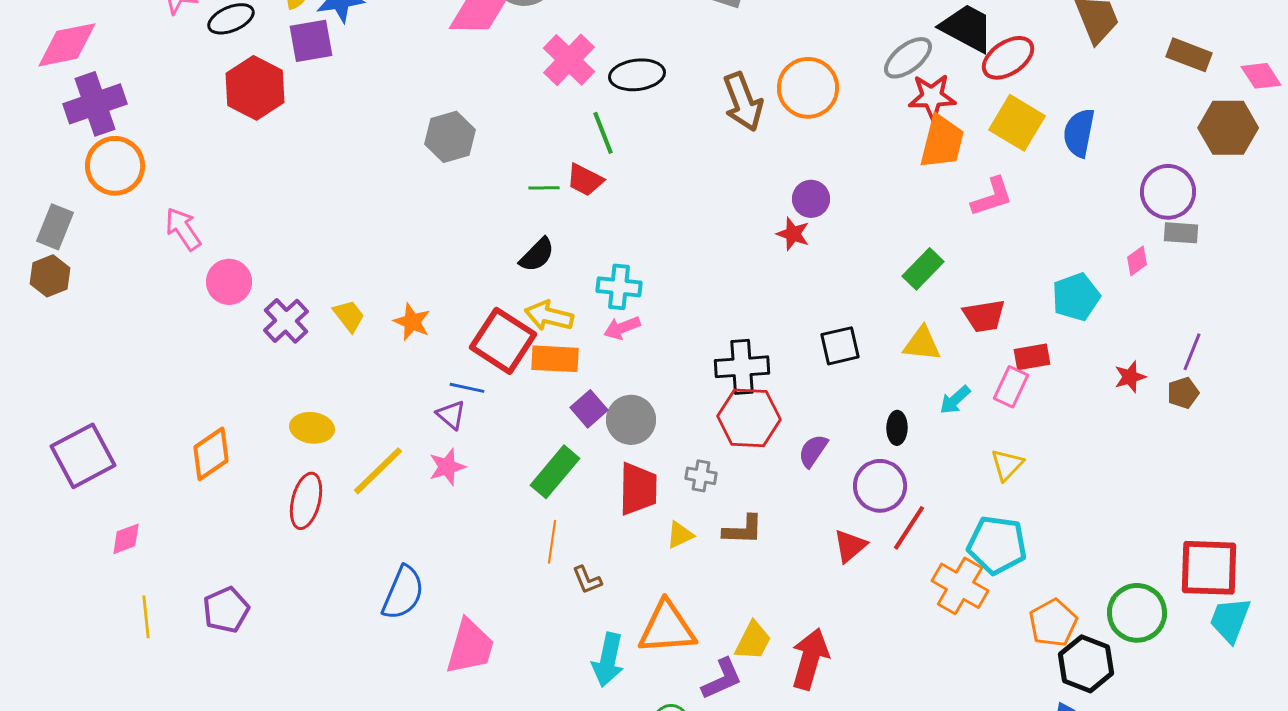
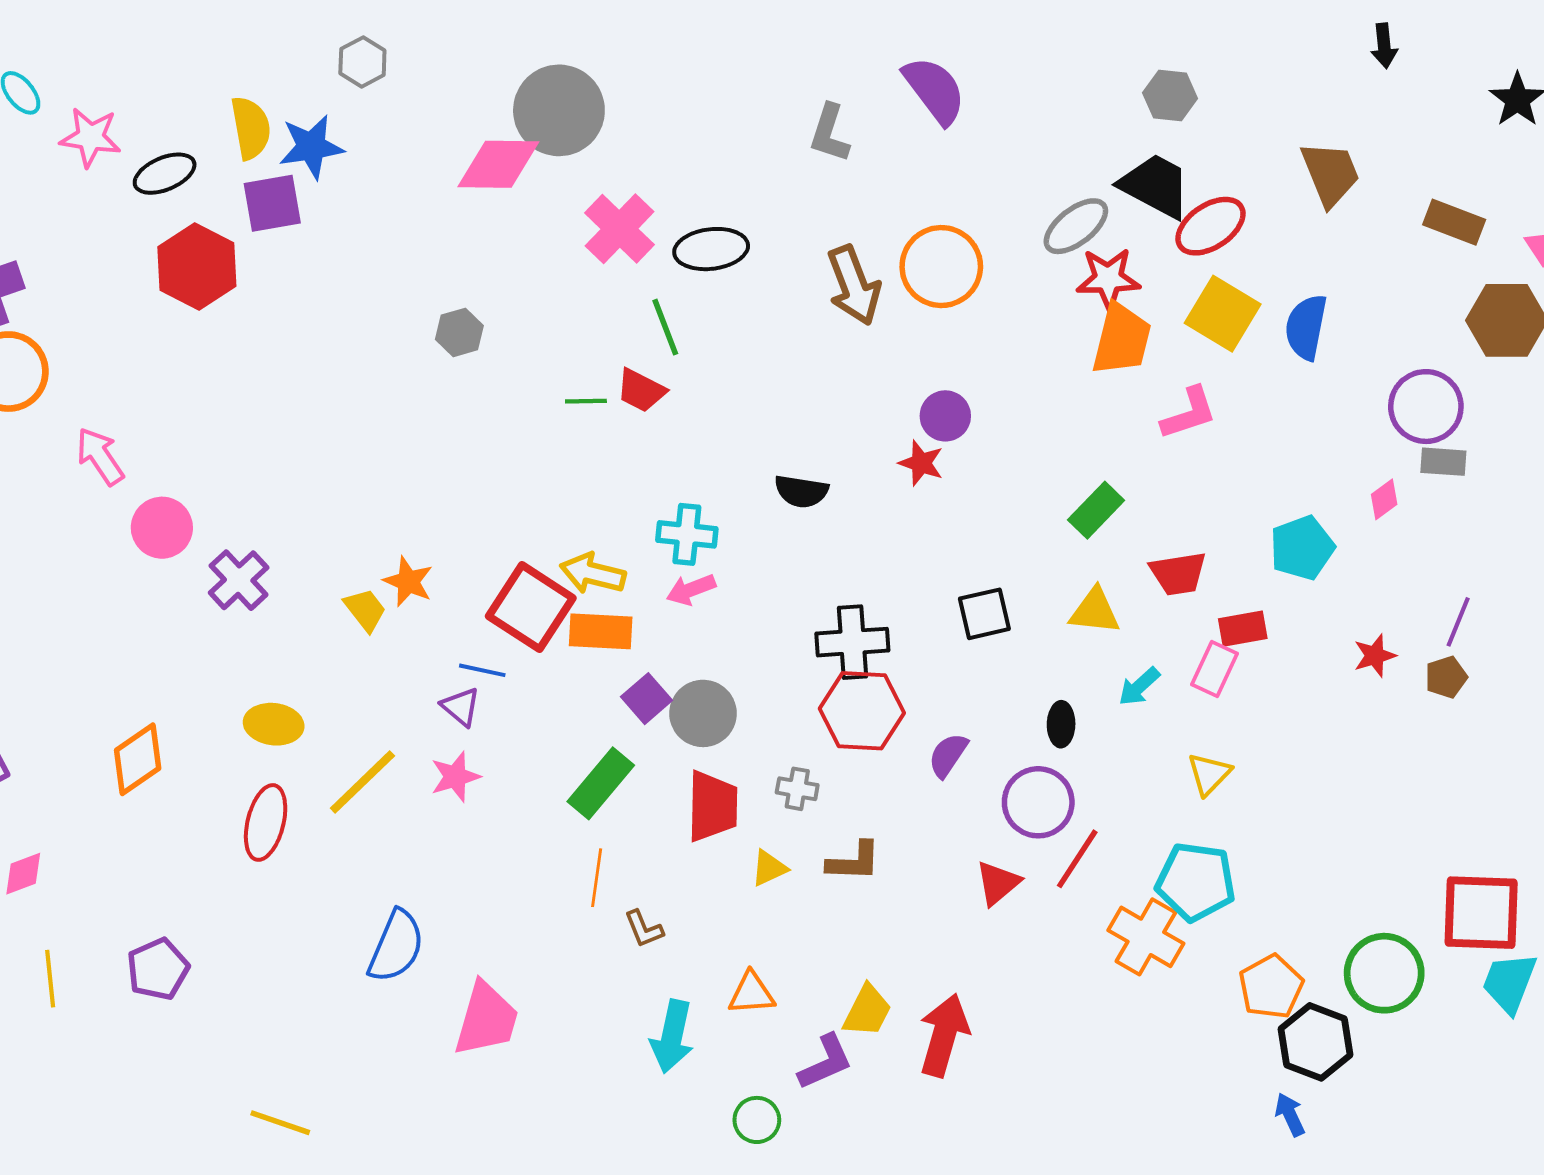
gray hexagon: (450, 137) -> (459, 332), size x0.7
black semicircle: (537, 255) -> (801, 491), moved, turned 54
yellow trapezoid: (349, 316) -> (365, 610), moved
orange triangle: (667, 628) -> (751, 993), size x0.6

